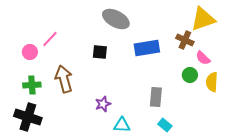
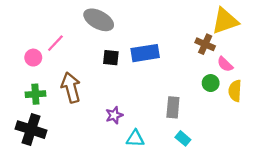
gray ellipse: (116, 19) -> (99, 20), moved
blue rectangle: (147, 48) -> (145, 53), moved

